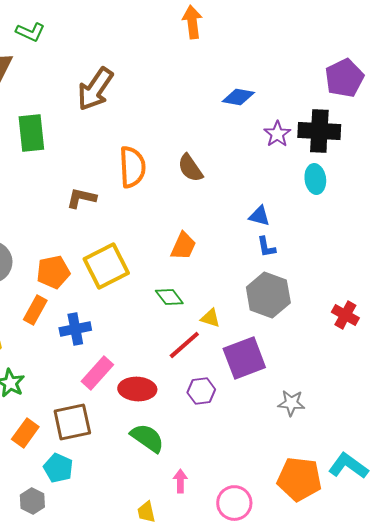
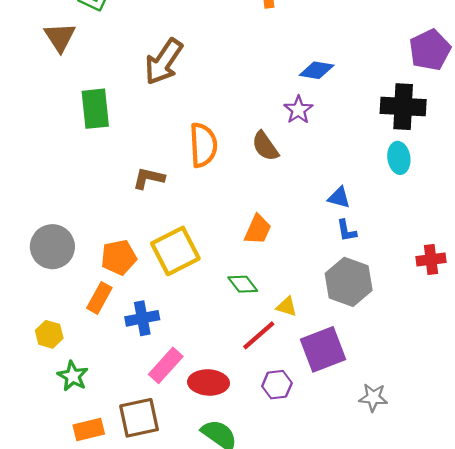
purple star: (277, 134) -> (298, 110), moved
red cross: (345, 315) -> (431, 259), moved, turned -36
orange rectangle: (25, 433) -> (89, 430), turned 40

